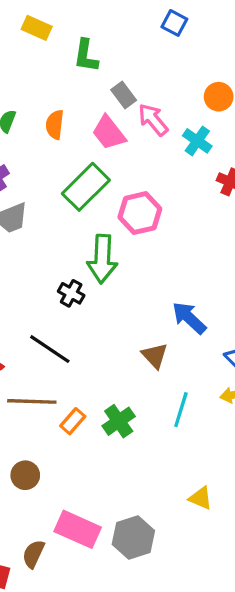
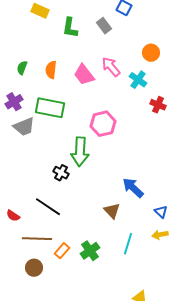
gray rectangle: (124, 95) -> (104, 26), moved
green rectangle: (86, 187) -> (50, 108), moved, turned 56
brown circle: (25, 475) -> (34, 268), moved

